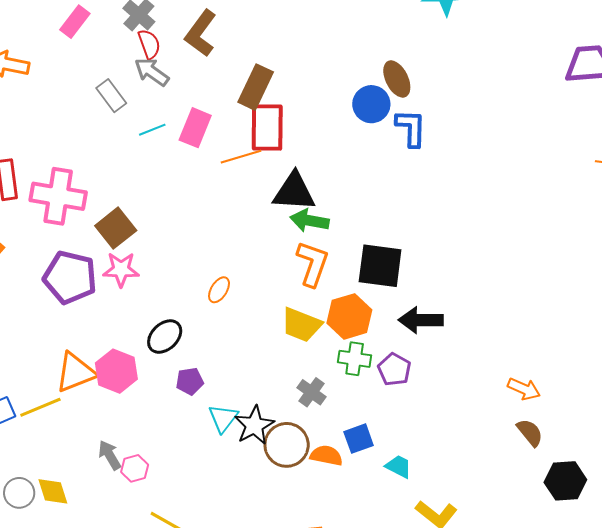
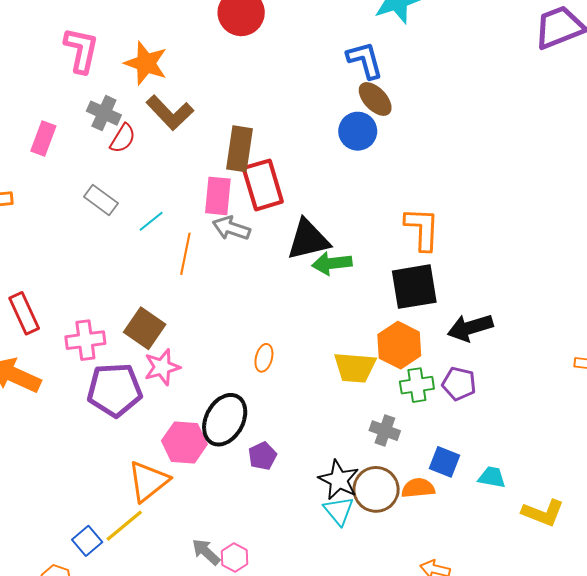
brown L-shape: (201, 33) -> (170, 113), turned -63
red semicircle: (149, 44) -> (123, 138), turned 68
gray arrow: (152, 72) -> (231, 228), moved
pink rectangle: (195, 128) -> (218, 196), moved
blue L-shape: (411, 128) -> (365, 60), moved
orange line: (241, 157) -> (185, 254), moved, turned -45
pink cross: (58, 196) -> (85, 340), moved, size x0.7
orange L-shape: (313, 264) -> (422, 229), moved
black ellipse: (165, 337) -> (225, 420), size x1.4
pink hexagon: (116, 371) -> (184, 443), moved
cyan triangle: (223, 418) -> (339, 511), moved
blue square: (359, 439) -> (445, 462), turned -32

